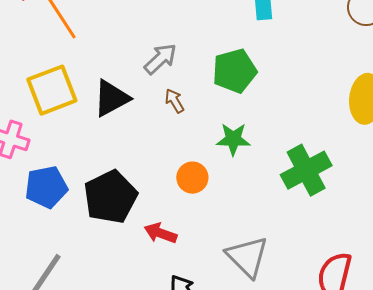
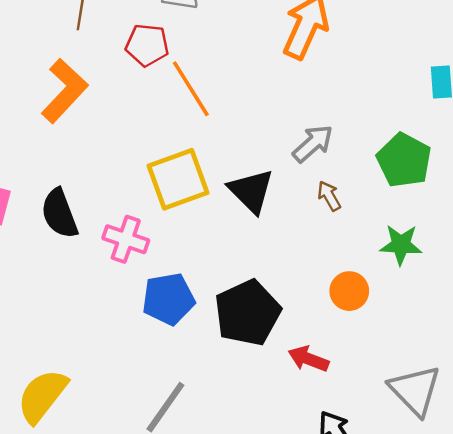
green pentagon: (235, 71) -> (404, 160), turned -30
black triangle: (111, 98) -> (251, 191), turned -48

